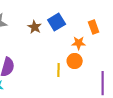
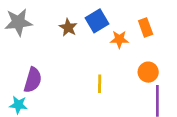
orange star: (79, 43) -> (119, 39), moved
orange circle: (75, 61) -> (148, 72), moved

